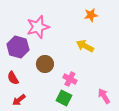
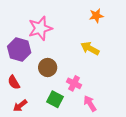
pink arrow: (104, 96) -> (90, 103), moved
green square: (64, 98) -> (55, 99), moved

